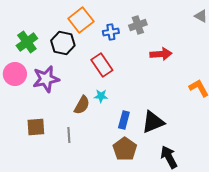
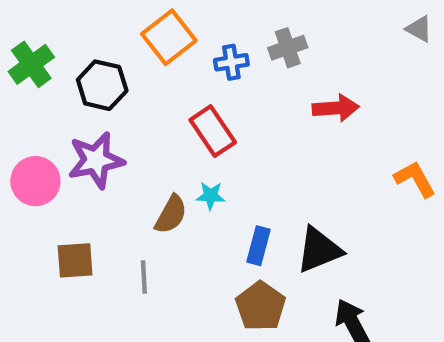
green cross: (27, 42) -> (31, 64), moved
black hexagon: (63, 43) -> (102, 85), moved
pink circle: (15, 74) -> (35, 181), moved

